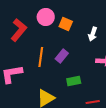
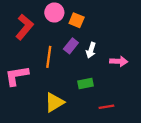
white arrow: (93, 34) -> (91, 50), moved
purple rectangle: (62, 56) -> (71, 46), moved

